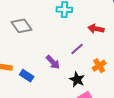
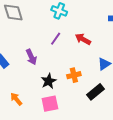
purple line: (77, 49) -> (56, 39), moved, turned -32

